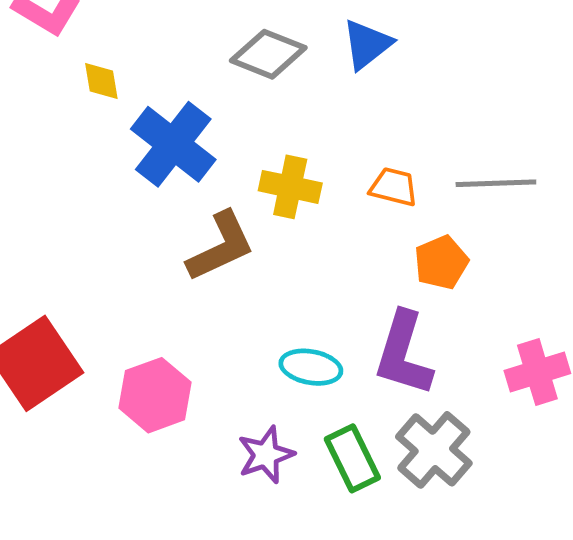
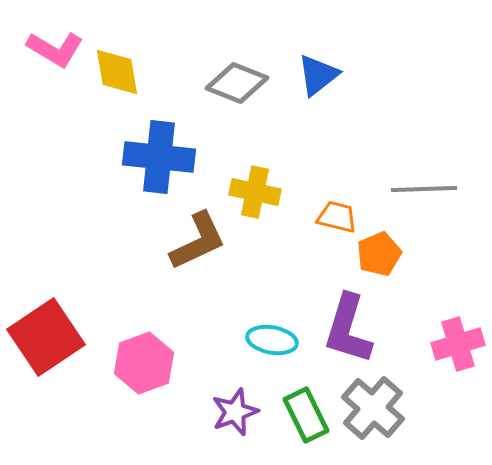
yellow diamond: (101, 81) -> (117, 72), moved, size x1.5
blue cross: (173, 144) -> (159, 157), turned -32
orange trapezoid: (394, 187) -> (337, 217), moved

